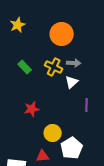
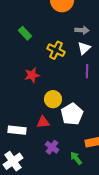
gray arrow: (74, 63) -> (82, 30), moved
yellow cross: (54, 67) -> (56, 50), moved
white triangle: (72, 82) -> (84, 48), moved

